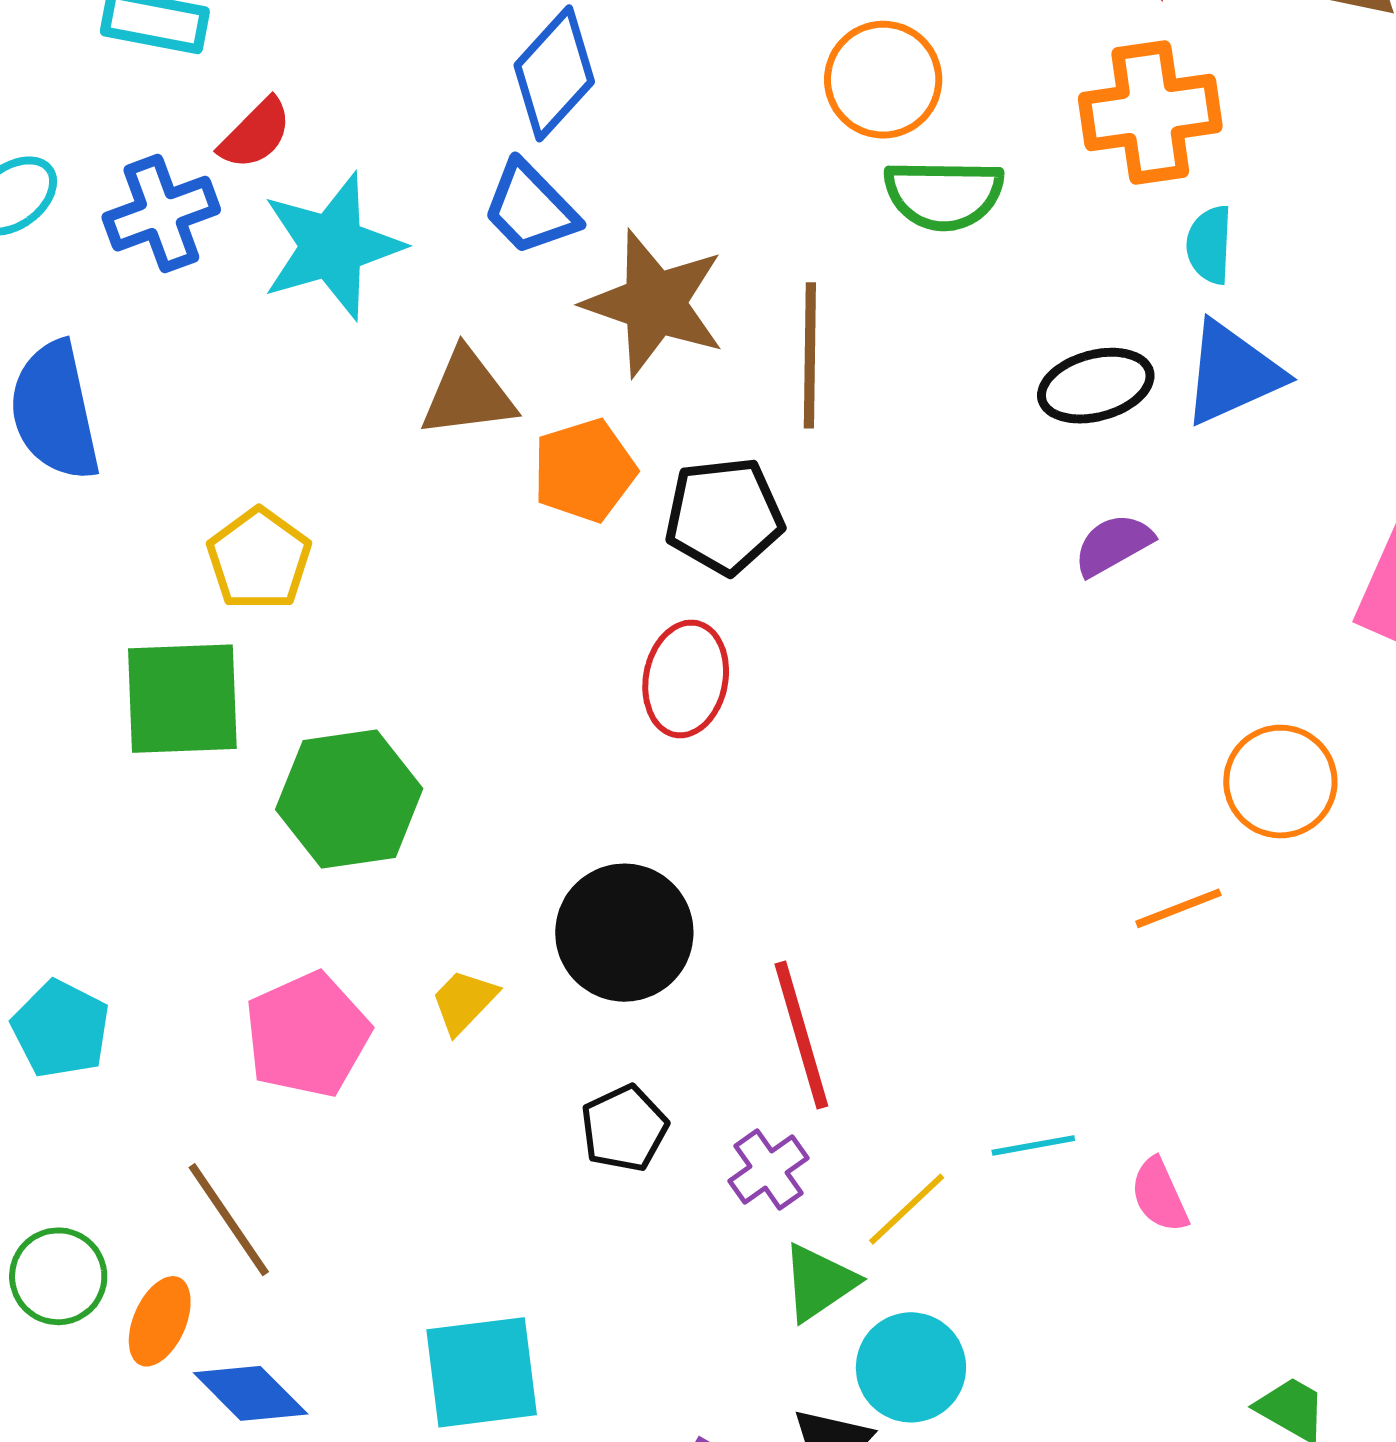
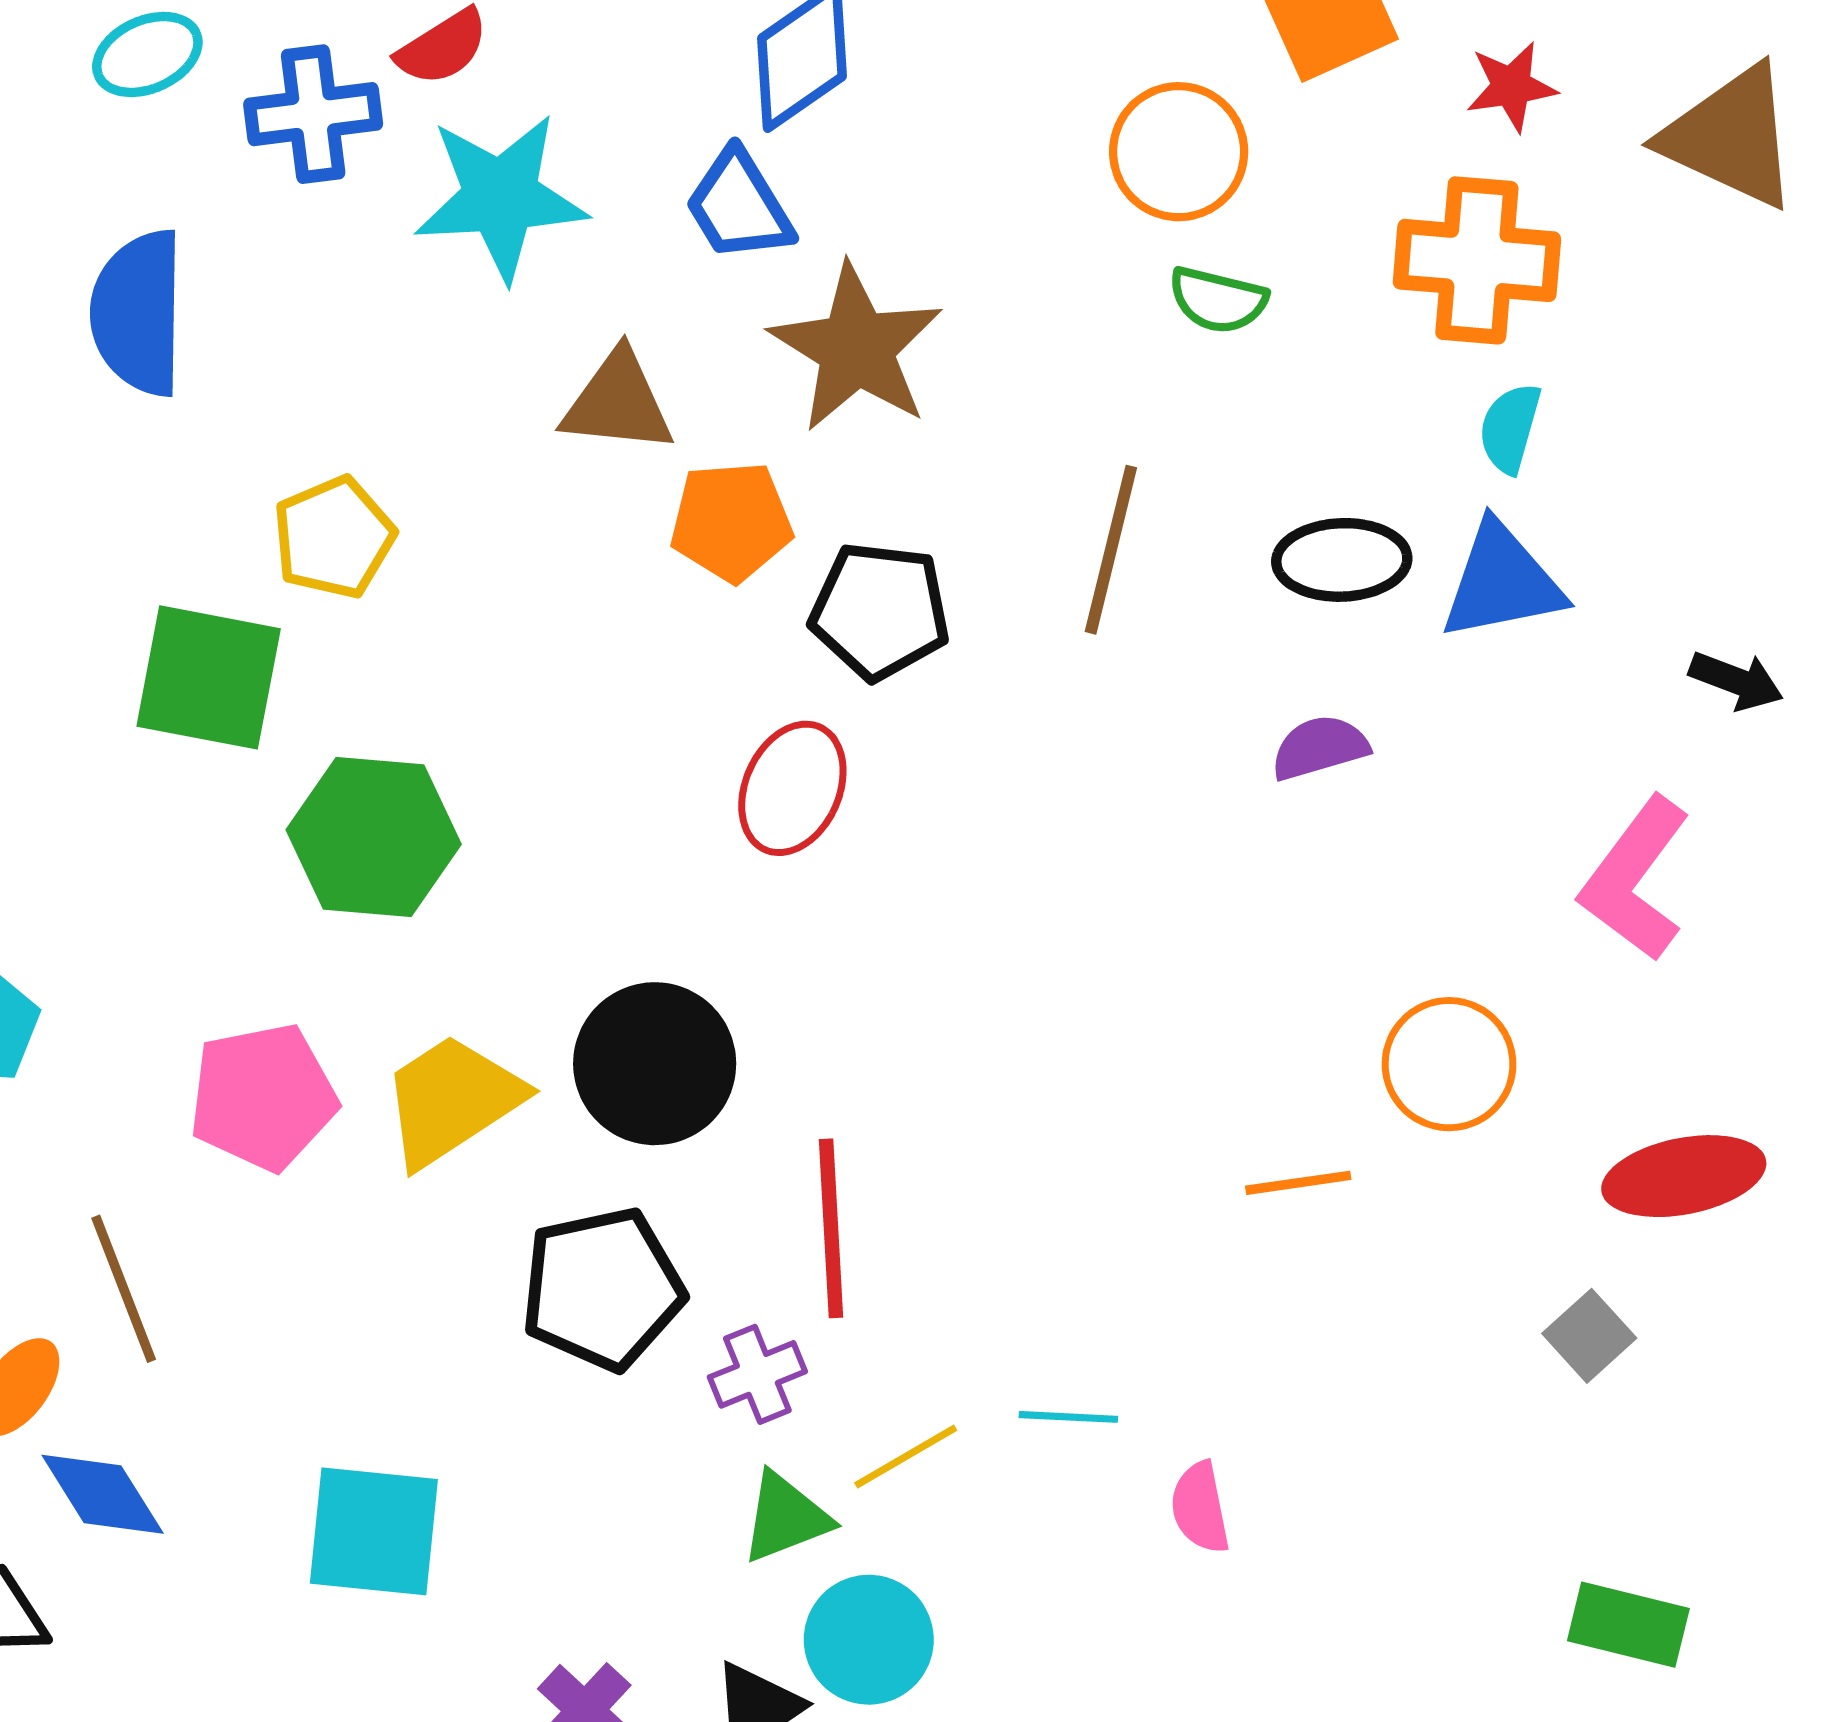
green semicircle: (944, 195) -> (1218, 300), size x0.7
brown line: (810, 355) -> (1111, 550), moved
yellow trapezoid: (464, 1001) -> (452, 1100), size x1.8
black pentagon: (624, 1128) -> (602, 1289), size x1.6

